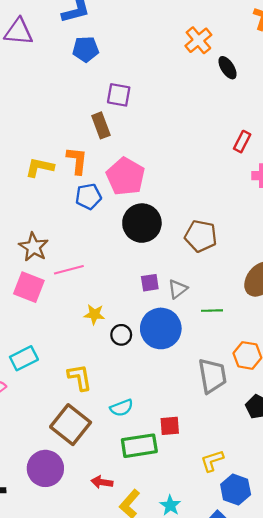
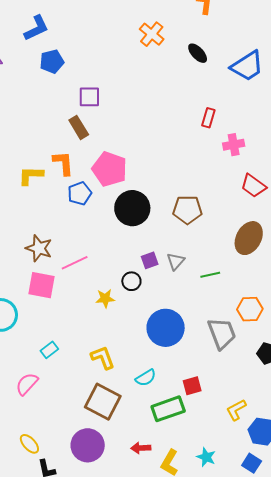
black ellipse: (228, 68) -> (198, 53), moved
blue circle: (161, 328) -> (166, 328), moved
black circle: (121, 335) -> (131, 281), moved
cyan rectangle: (24, 358) -> (49, 350), size x0.7

